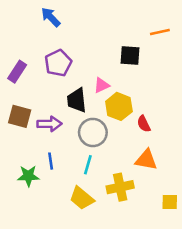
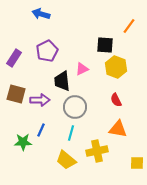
blue arrow: (51, 17) -> (41, 14), turned -30
orange line: (160, 32) -> (129, 26), turned -42
yellow hexagon: (119, 106) -> (116, 67), moved
blue line: (51, 161) -> (41, 130), turned 32

